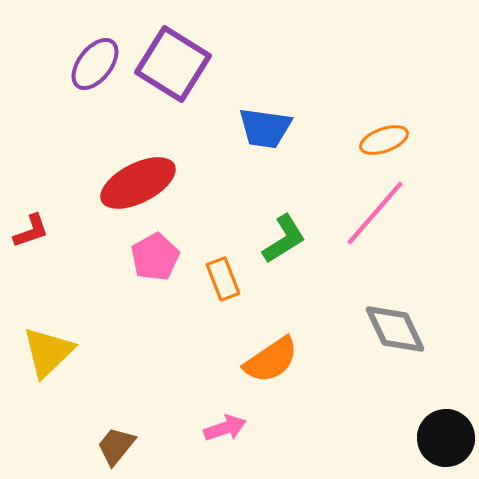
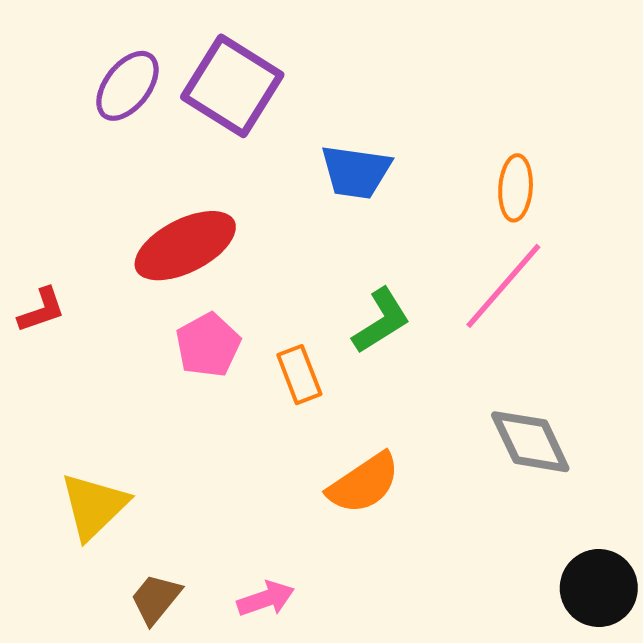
orange ellipse: (384, 140) -> (516, 188), turned -66
yellow triangle: (48, 352) -> (94, 506), moved
pink arrow: (225, 428) -> (266, 599), moved

